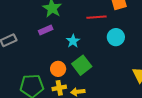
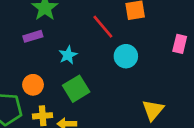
red line: (96, 17) -> (103, 27), turned 48
orange circle: (58, 69) -> (33, 85), moved

